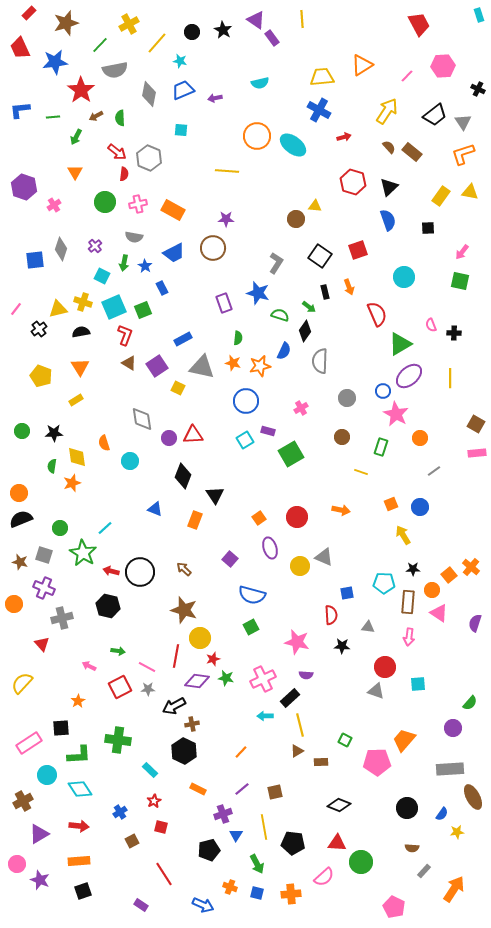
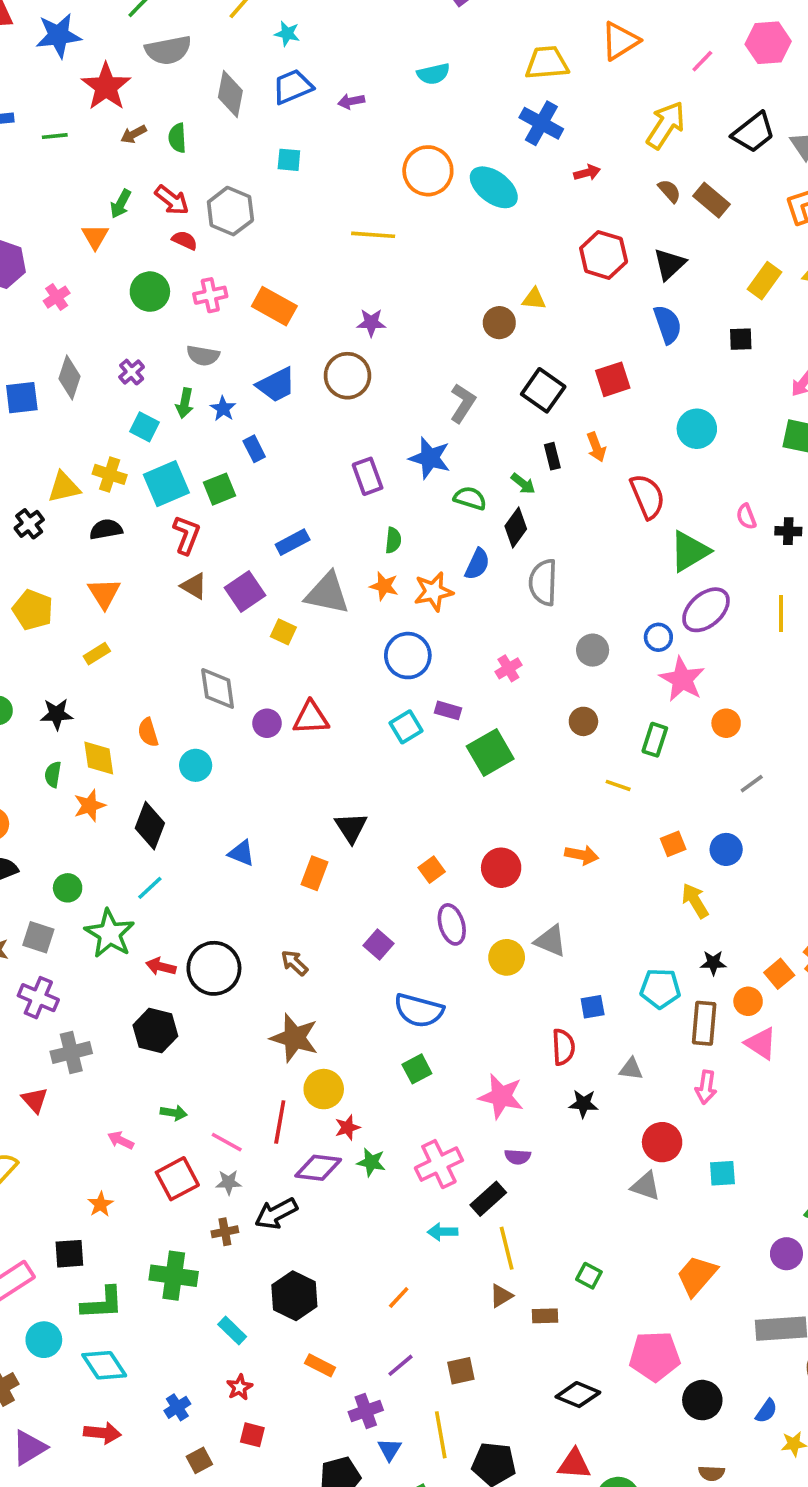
green arrow: (76, 137) -> (121, 204), moved
red semicircle: (124, 174) -> (185, 240), turned -72
black diamond: (183, 476) -> (150, 826), moved
brown cross: (192, 724) -> (225, 1232), moved
pink pentagon: (377, 762) -> (655, 1356), moved

